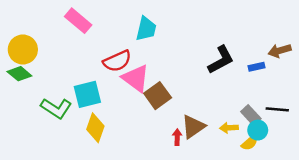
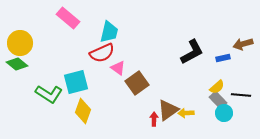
cyan trapezoid: (146, 29) -> (109, 32), moved
pink triangle: (136, 78) -> (118, 68), size x0.6
yellow arrow: (229, 128) -> (186, 113), moved
yellow semicircle: (250, 143) -> (217, 87), moved

